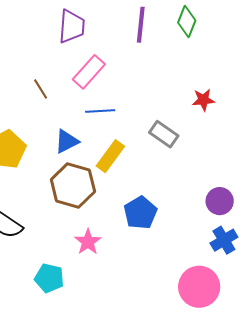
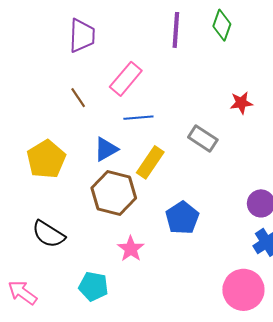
purple trapezoid: (72, 26) -> (82, 36), moved

